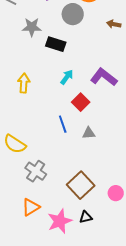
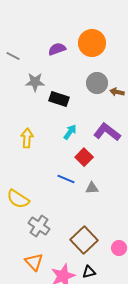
gray circle: (73, 14) -> (97, 83), moved
brown arrow: (114, 24) -> (117, 92), moved
blue line: (63, 124) -> (66, 179), turned -48
orange triangle: (31, 207) -> (34, 262), turned -42

